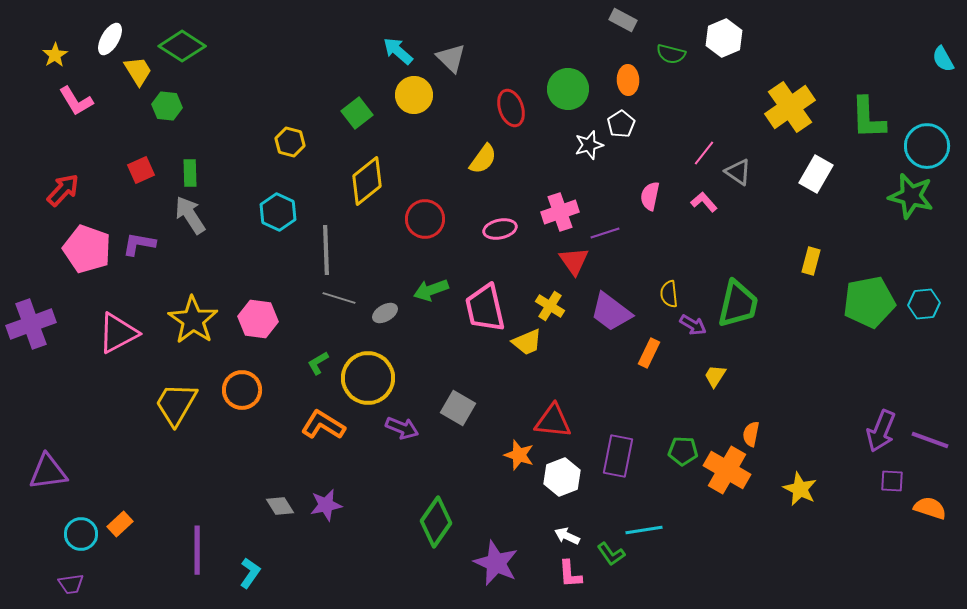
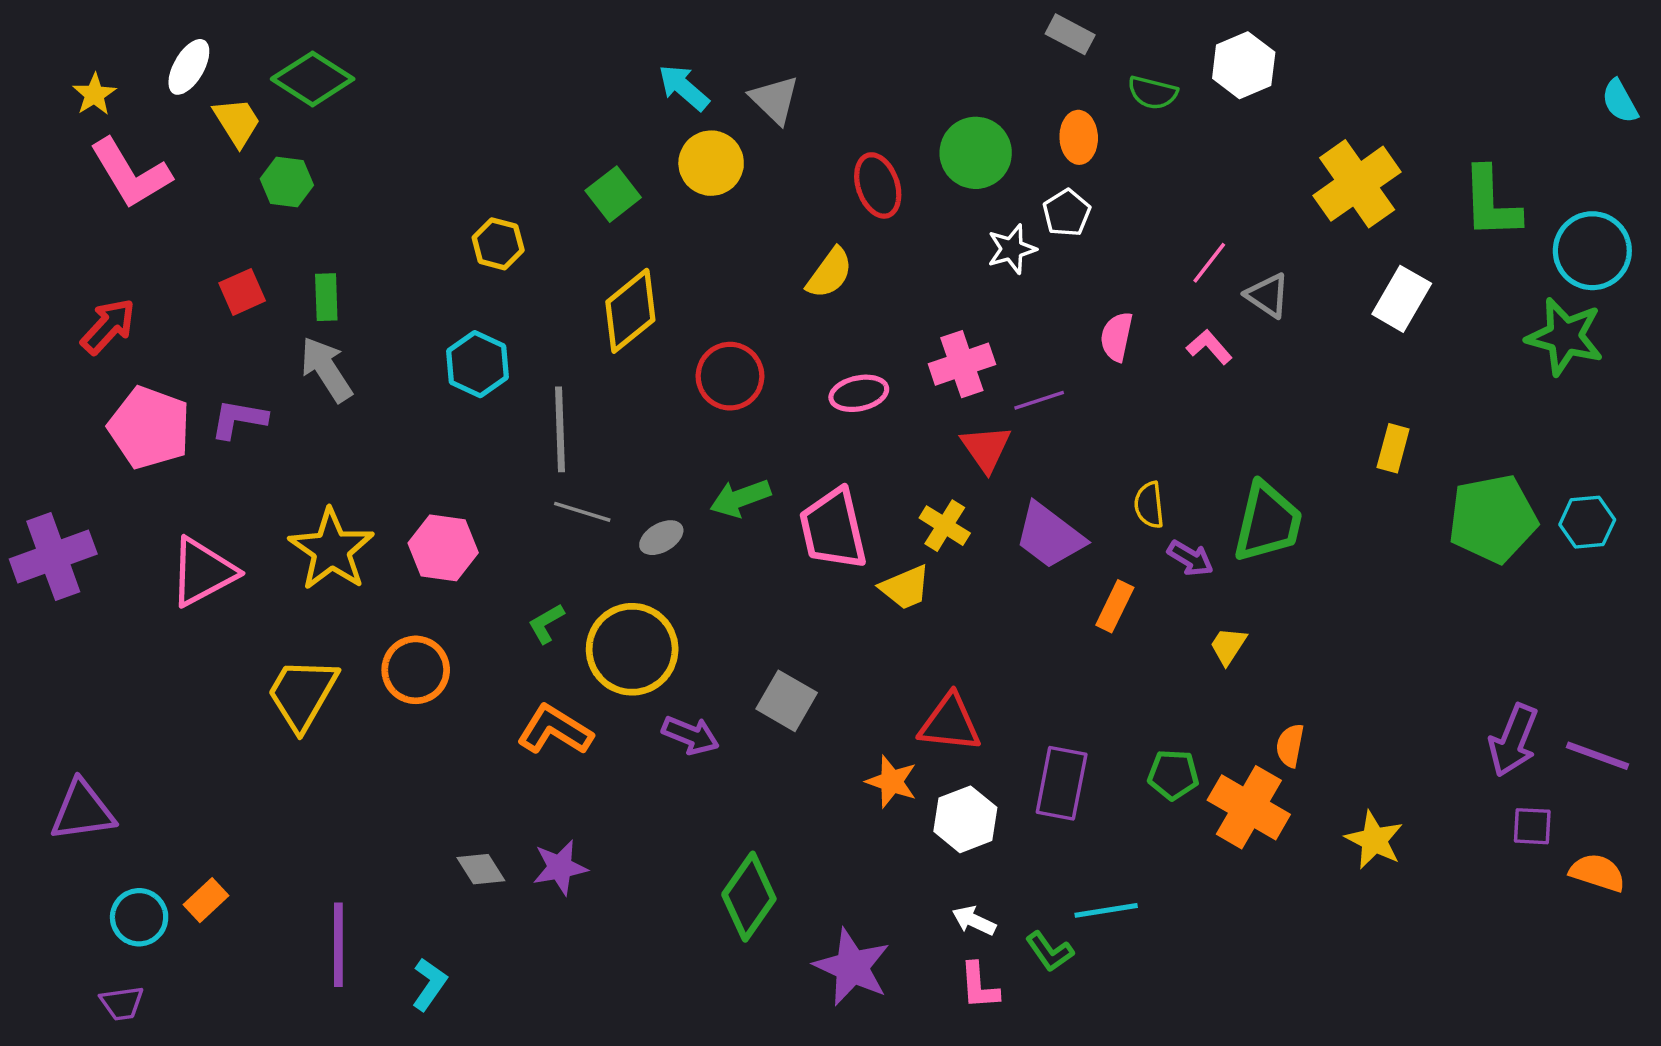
pink L-shape: (76, 101) -> (130, 173), size x1.4

